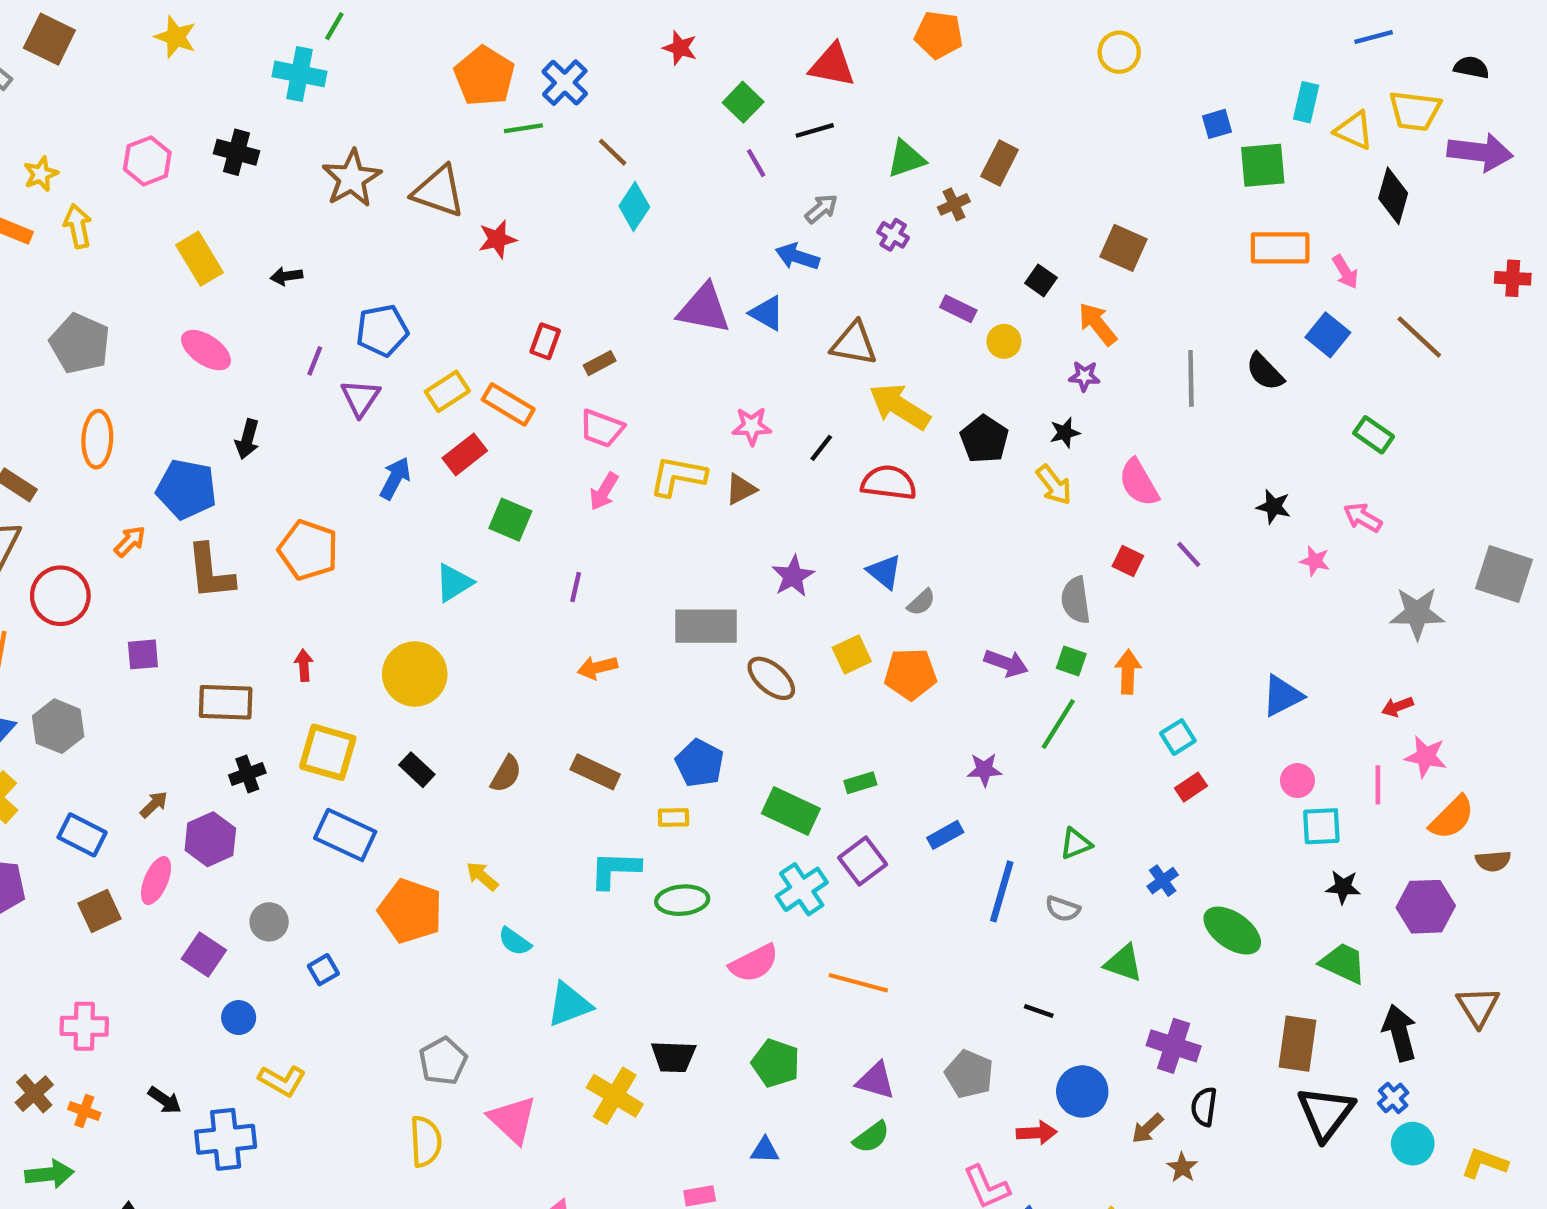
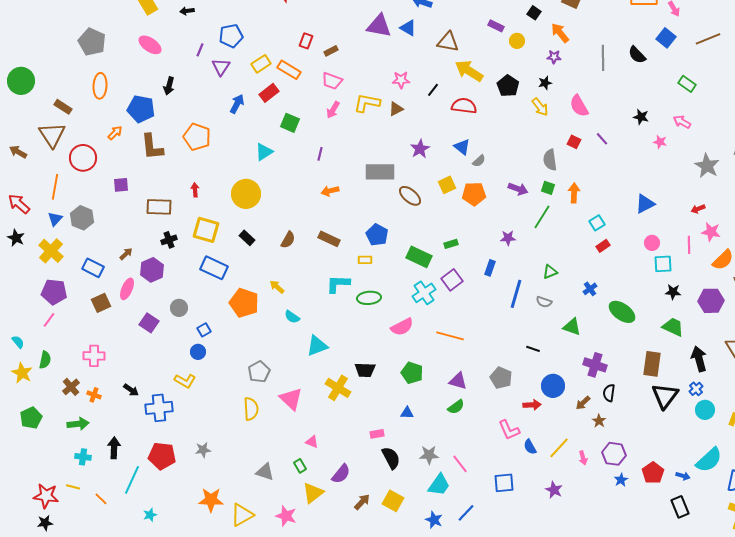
brown line: (1419, 337) -> (708, 39), turned -65
gray star: (1417, 613) -> (707, 166), turned 30
blue rectangle: (945, 835) -> (490, 268), turned -42
blue circle: (239, 1018) -> (198, 352), moved

